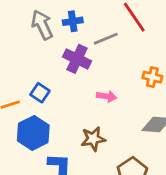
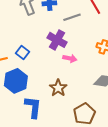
purple cross: (77, 59) -> (57, 40), moved
brown star: (93, 139) -> (58, 88), turned -30

